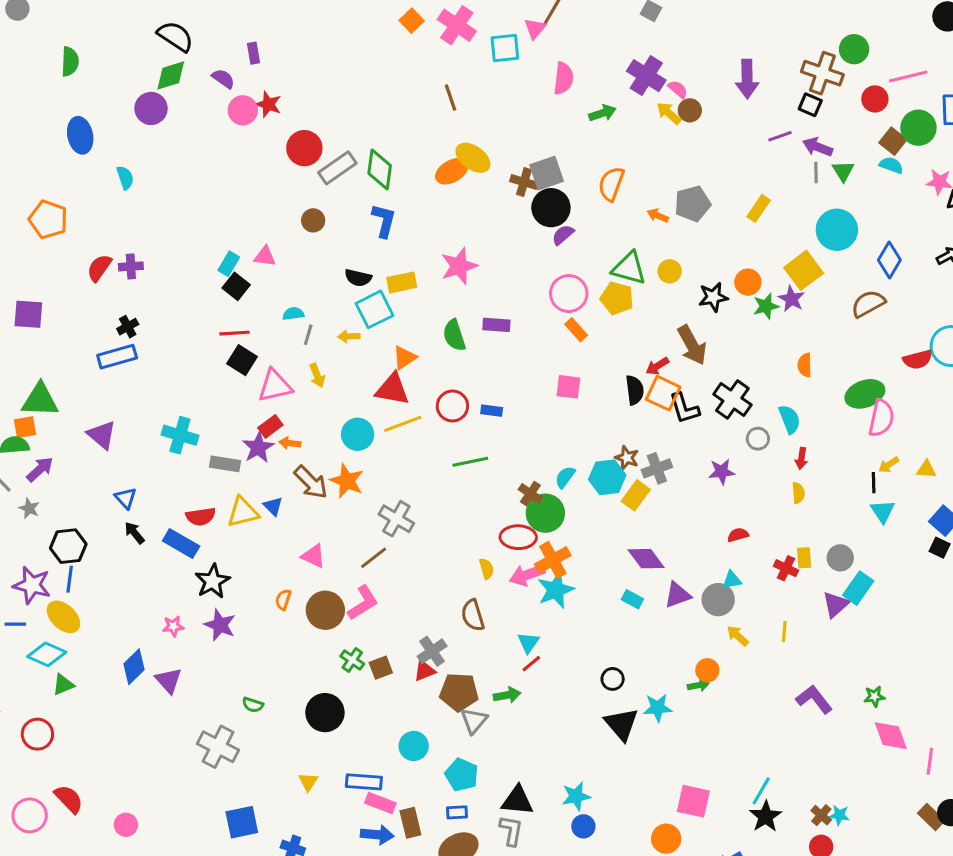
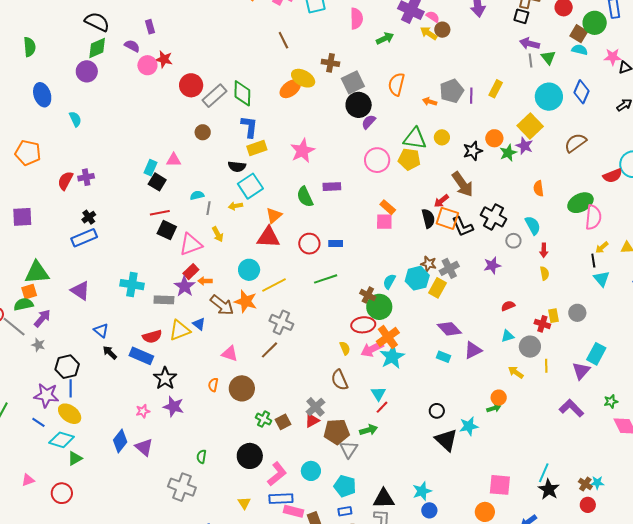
purple line: (780, 136) -> (471, 96), moved, turned -63
brown cross: (524, 182) -> (330, 63), moved
blue diamond: (889, 260) -> (582, 92), moved
yellow rectangle: (402, 282) -> (257, 148), moved
orange rectangle: (576, 330) -> (388, 207), moved
yellow line: (403, 424) -> (274, 285), moved
cyan rectangle: (858, 588) -> (596, 354), moved
gray circle: (718, 600) -> (530, 347), moved
pink L-shape: (363, 603) -> (277, 474), moved
purple triangle: (836, 604) -> (581, 371), moved
blue line: (15, 624) -> (38, 422), turned 40
green semicircle: (253, 705) -> (202, 457), turned 88

